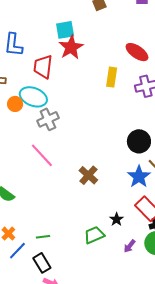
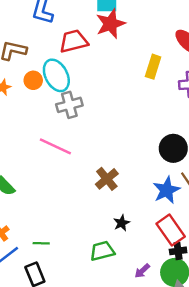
red trapezoid: (43, 67) -> (74, 41), turned 60
cyan ellipse: (33, 97) -> (56, 75), turned 32
pink line: (42, 155) -> (55, 146), turned -32
black star: (117, 219) -> (122, 223), moved

